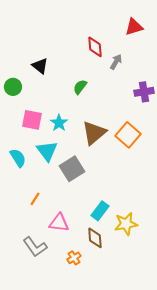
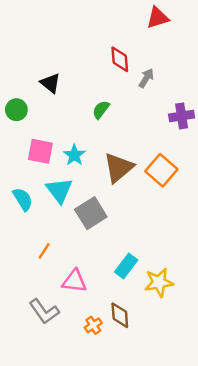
red triangle: (134, 27) -> (158, 18), moved
brown diamond: (95, 238) -> (120, 315), moved

